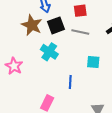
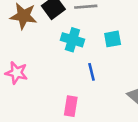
cyan cross: (49, 52) -> (72, 40), moved

